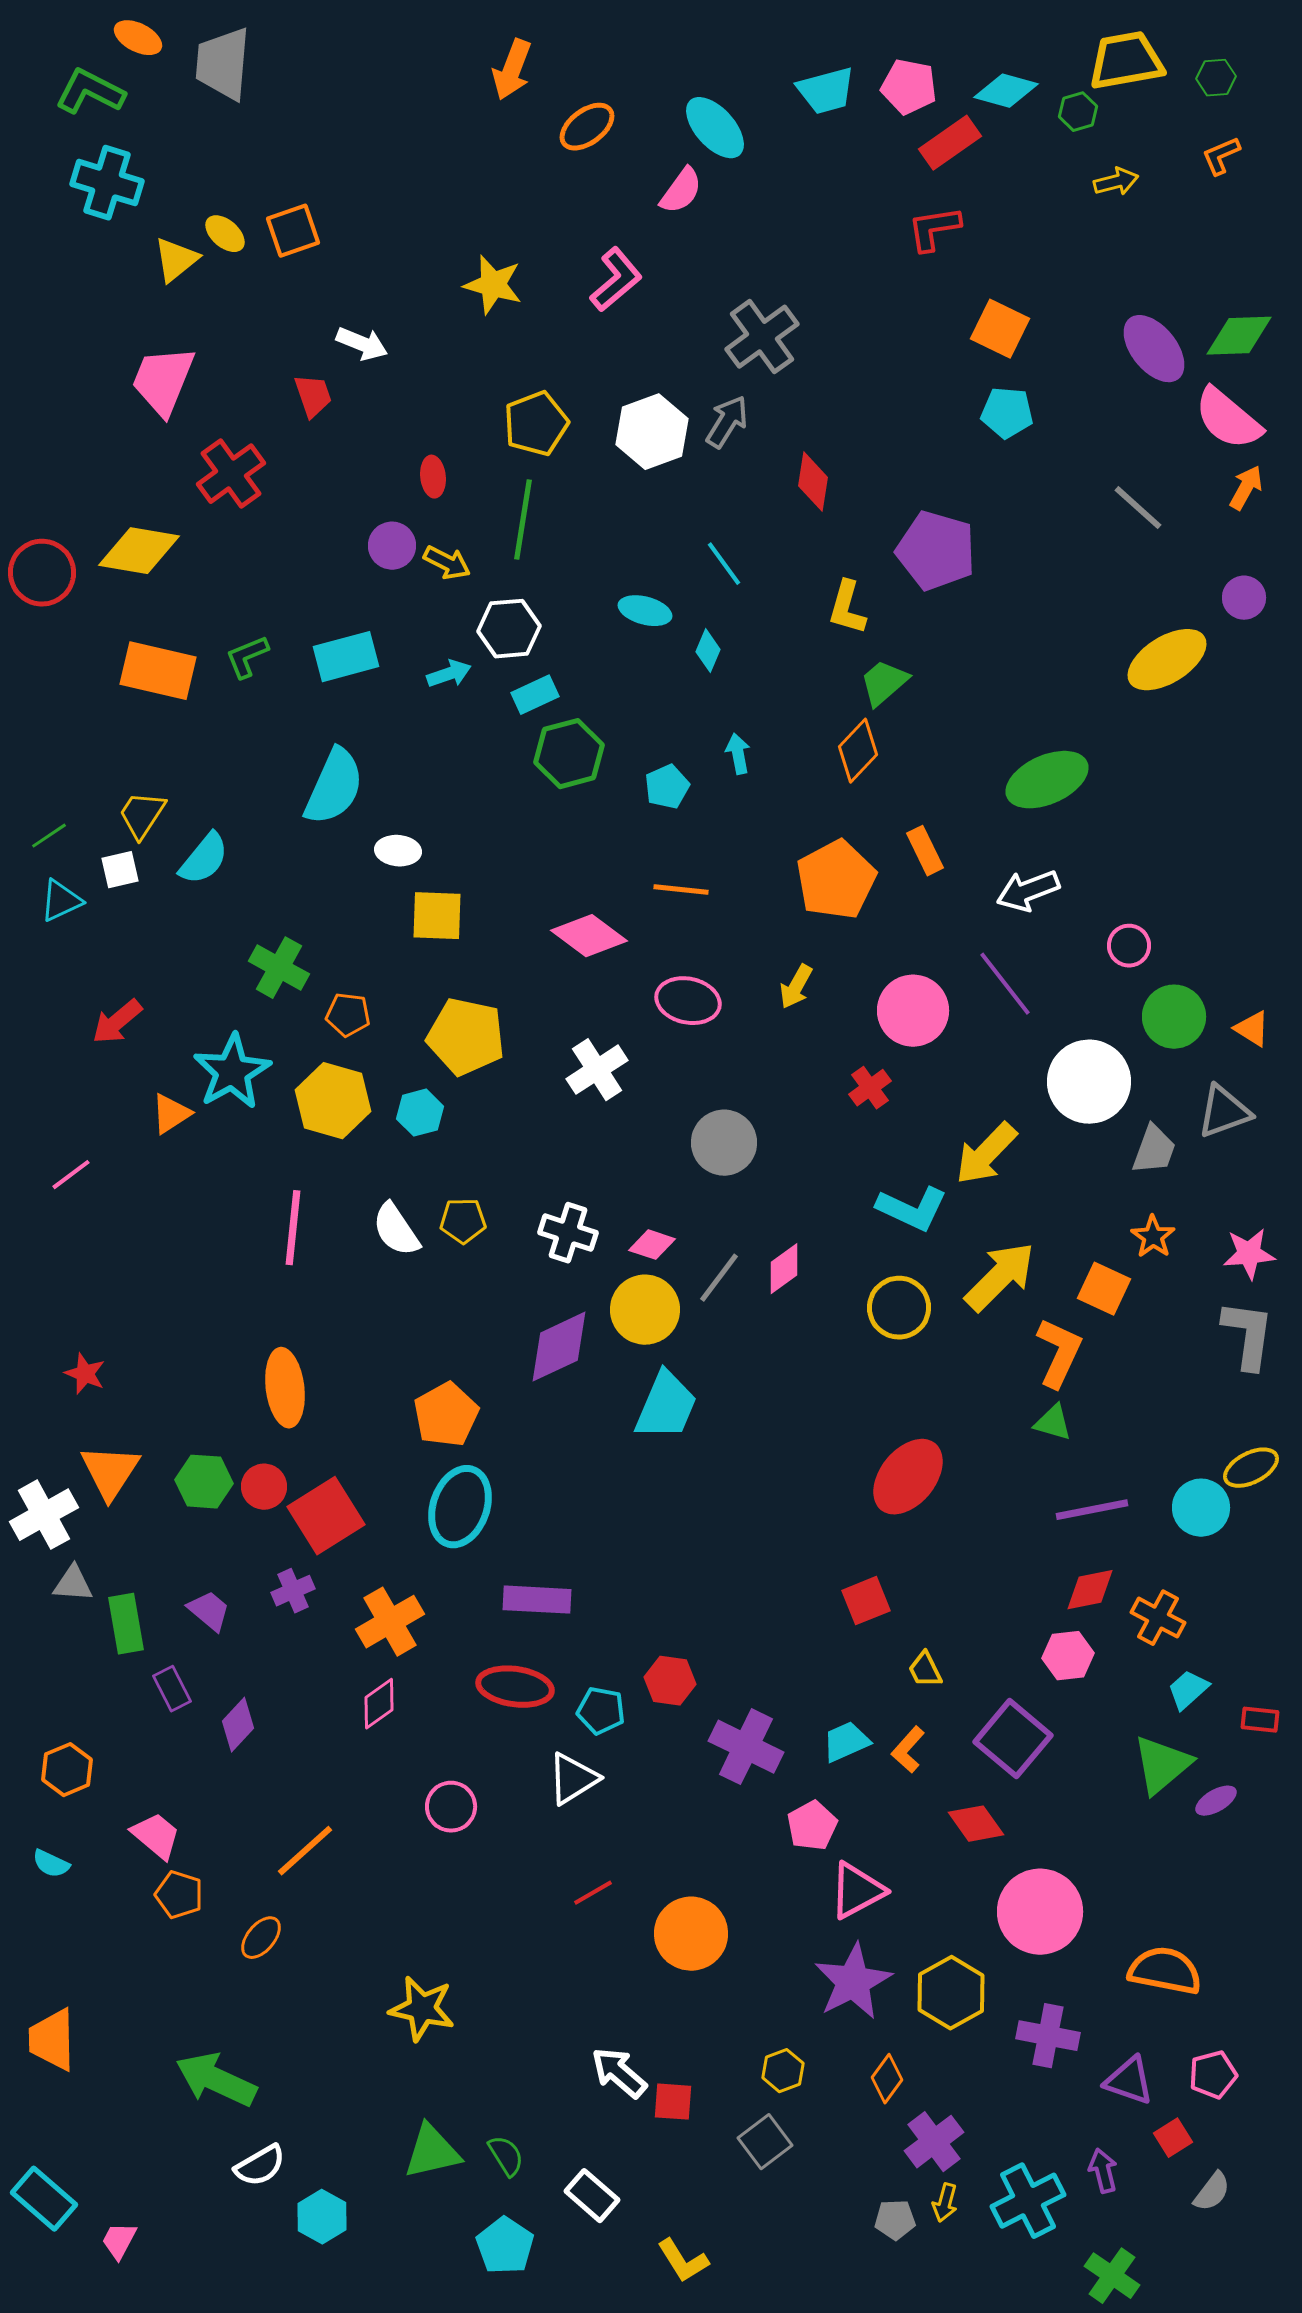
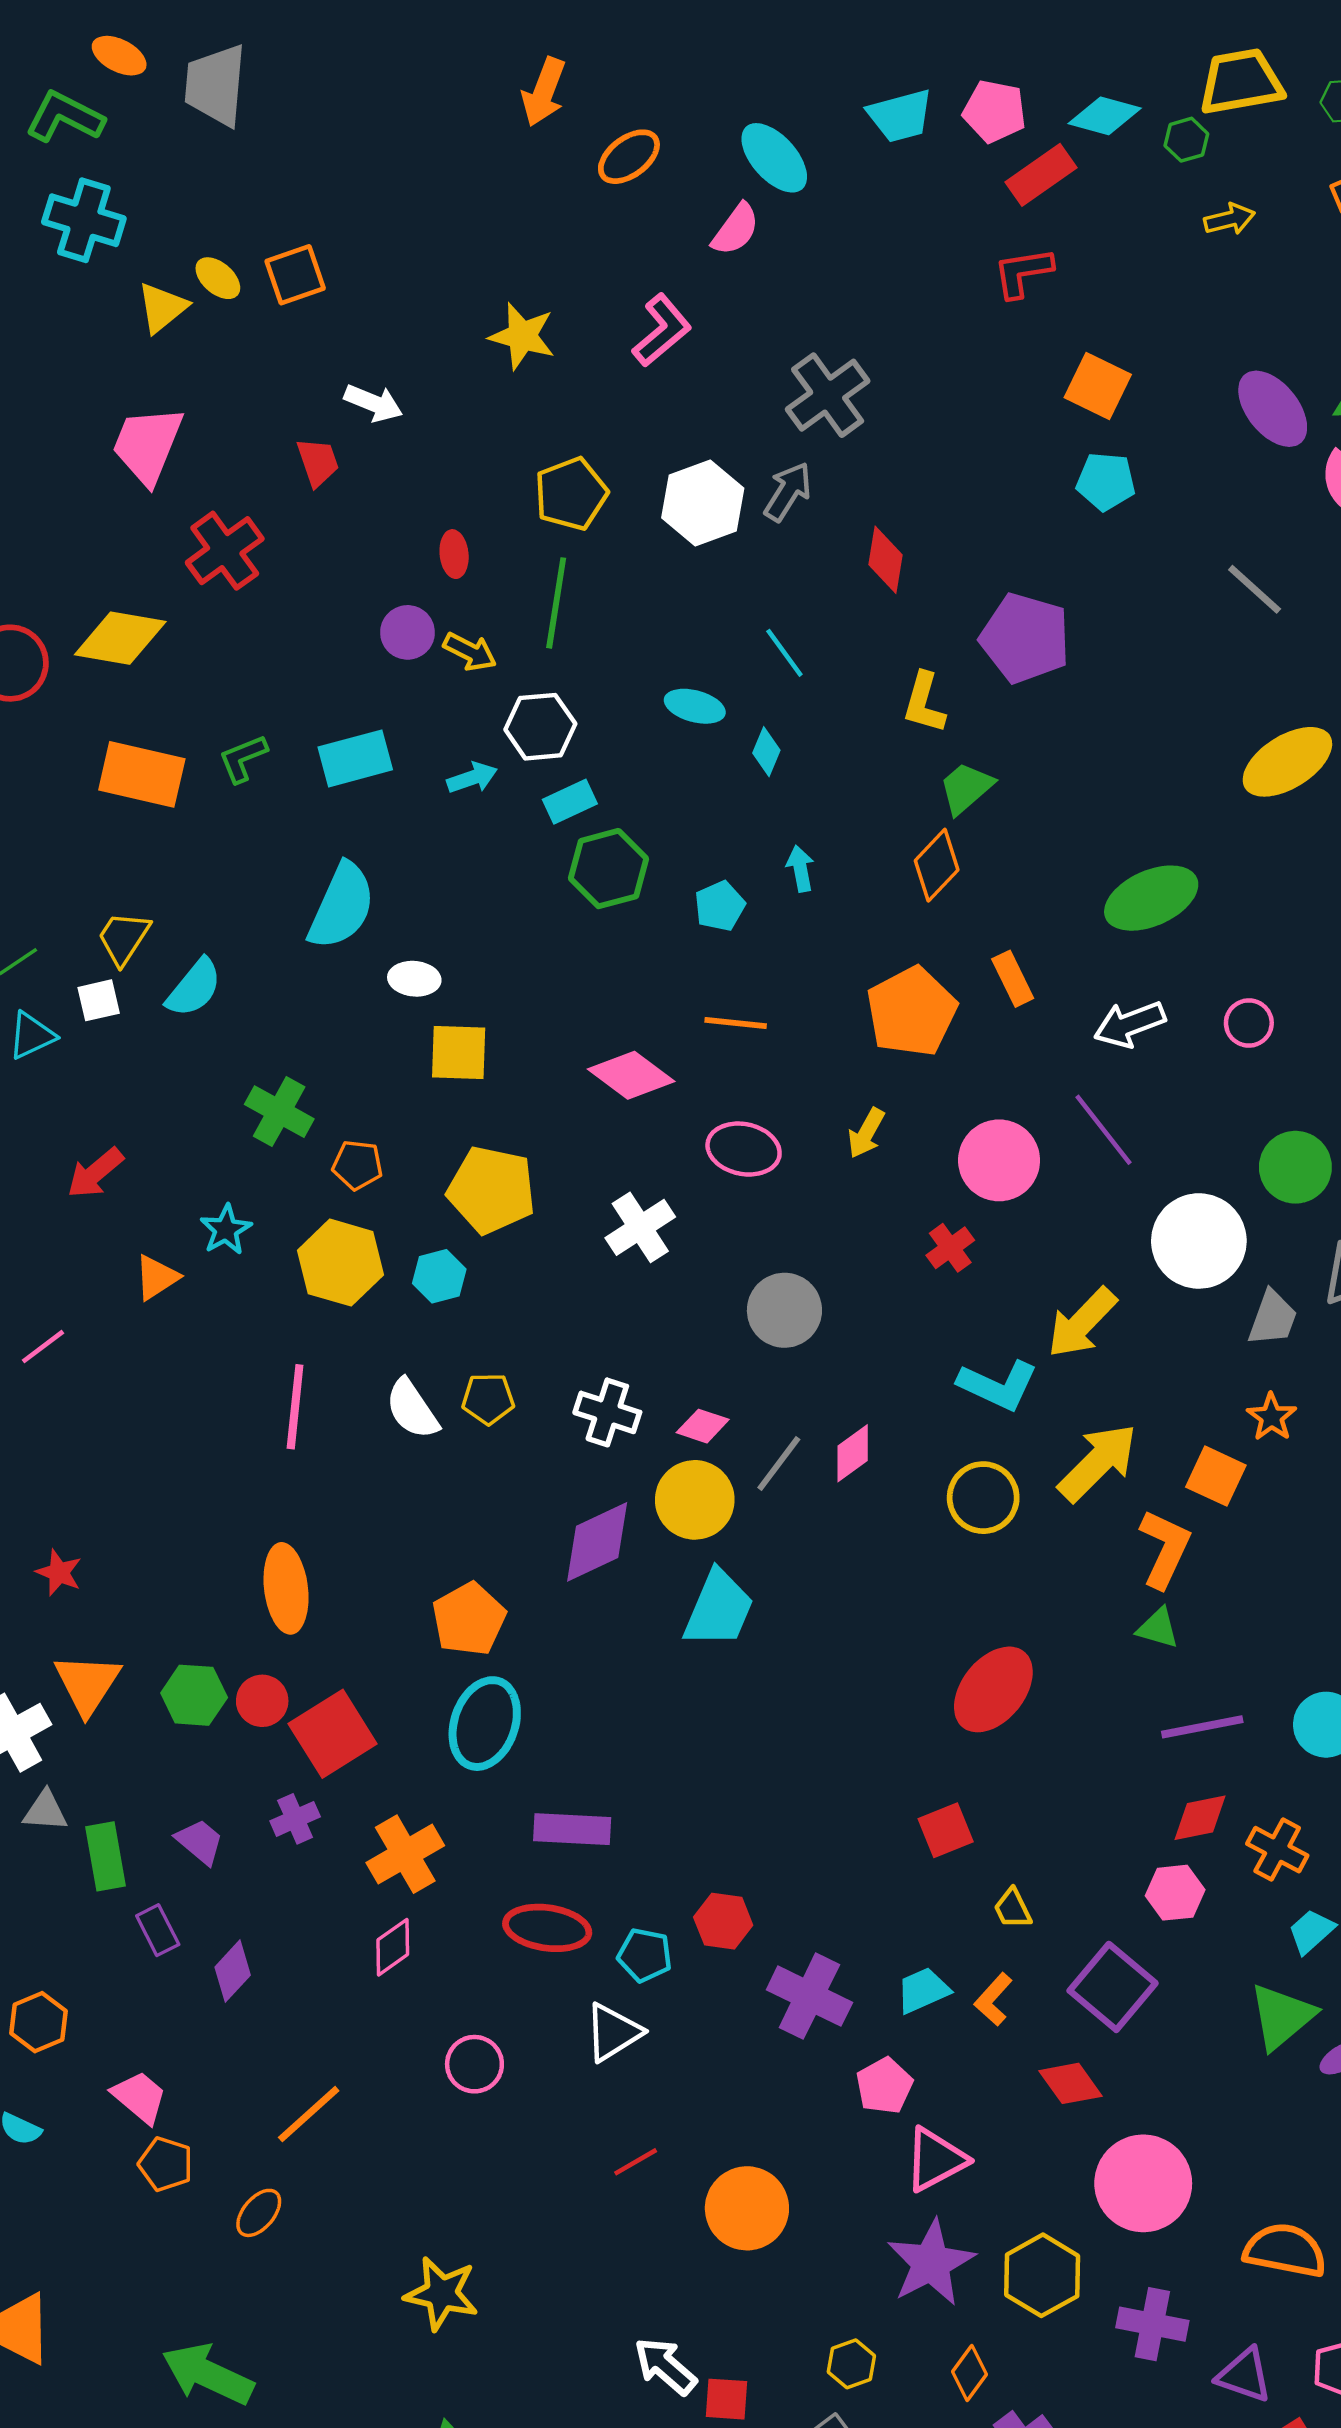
pink circle: (1129, 946) -> (1249, 1023), moved
cyan star: (232, 1072) -> (226, 1230), size x0.6

